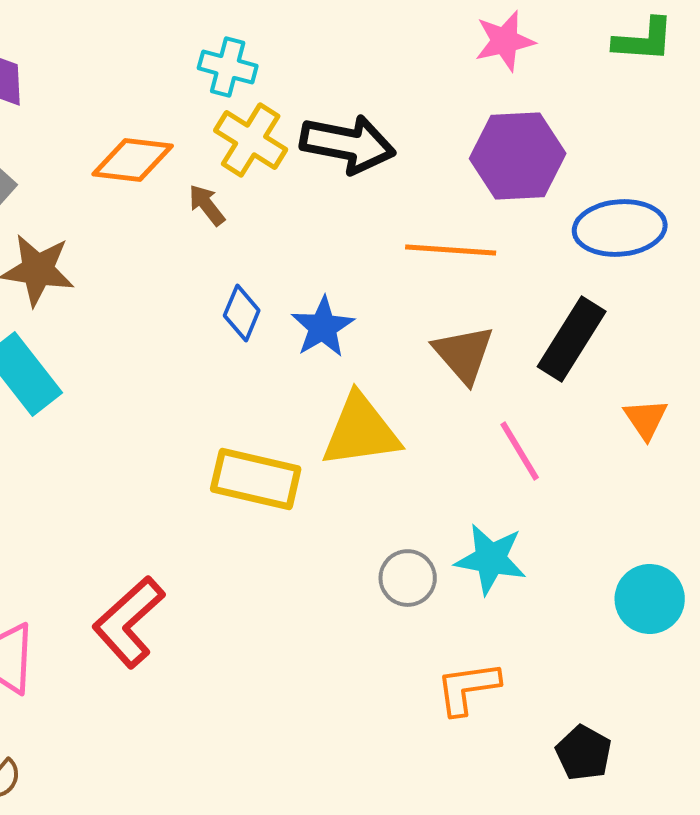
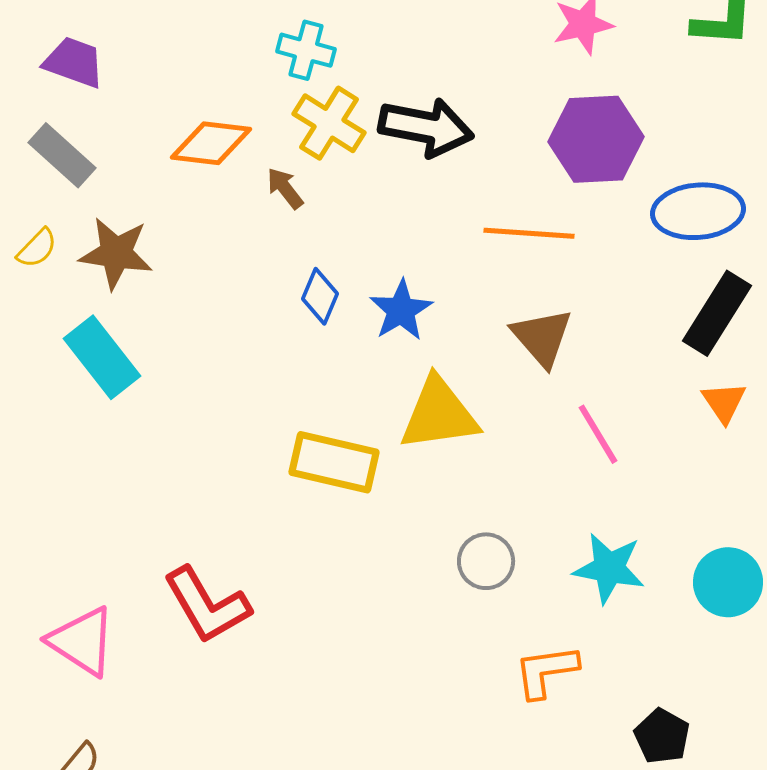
black rectangle: (572, 339) -> (717, 313), moved
cyan star: (491, 559) -> (609, 568), moved
red L-shape: (129, 622) -> (207, 605), turned -78

